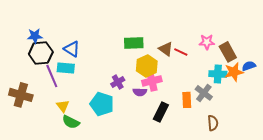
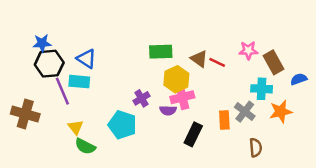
orange star: (234, 72) -> (281, 112), moved

